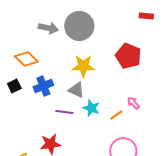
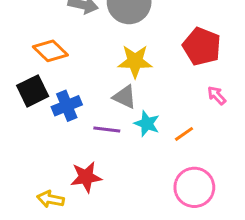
black square: (14, 86) -> (33, 91), size x1.5
blue cross: (43, 86) -> (67, 106), moved
pink arrow: (133, 103) -> (217, 95), moved

